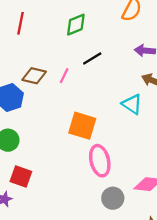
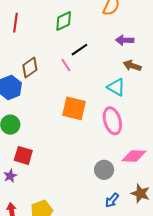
brown diamond: (34, 76) -> (30, 67), turned -45
pink line: (64, 76) -> (66, 65), moved, turned -56
pink ellipse: (100, 161) -> (112, 121), moved

